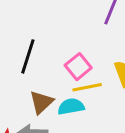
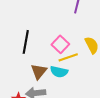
cyan semicircle: (71, 107) -> (59, 72), turned -150

